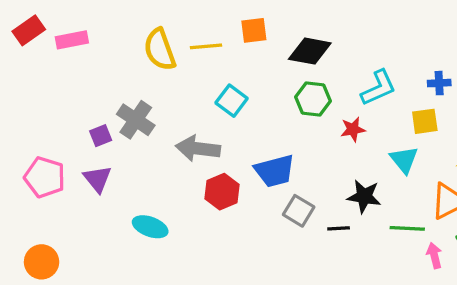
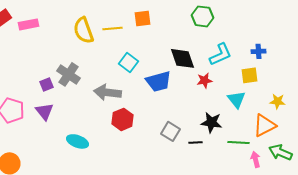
black diamond: (310, 51) -> (182, 58), moved, turned 60
green hexagon: (313, 99) -> (202, 16), moved
blue trapezoid: (275, 171) -> (158, 81), moved

